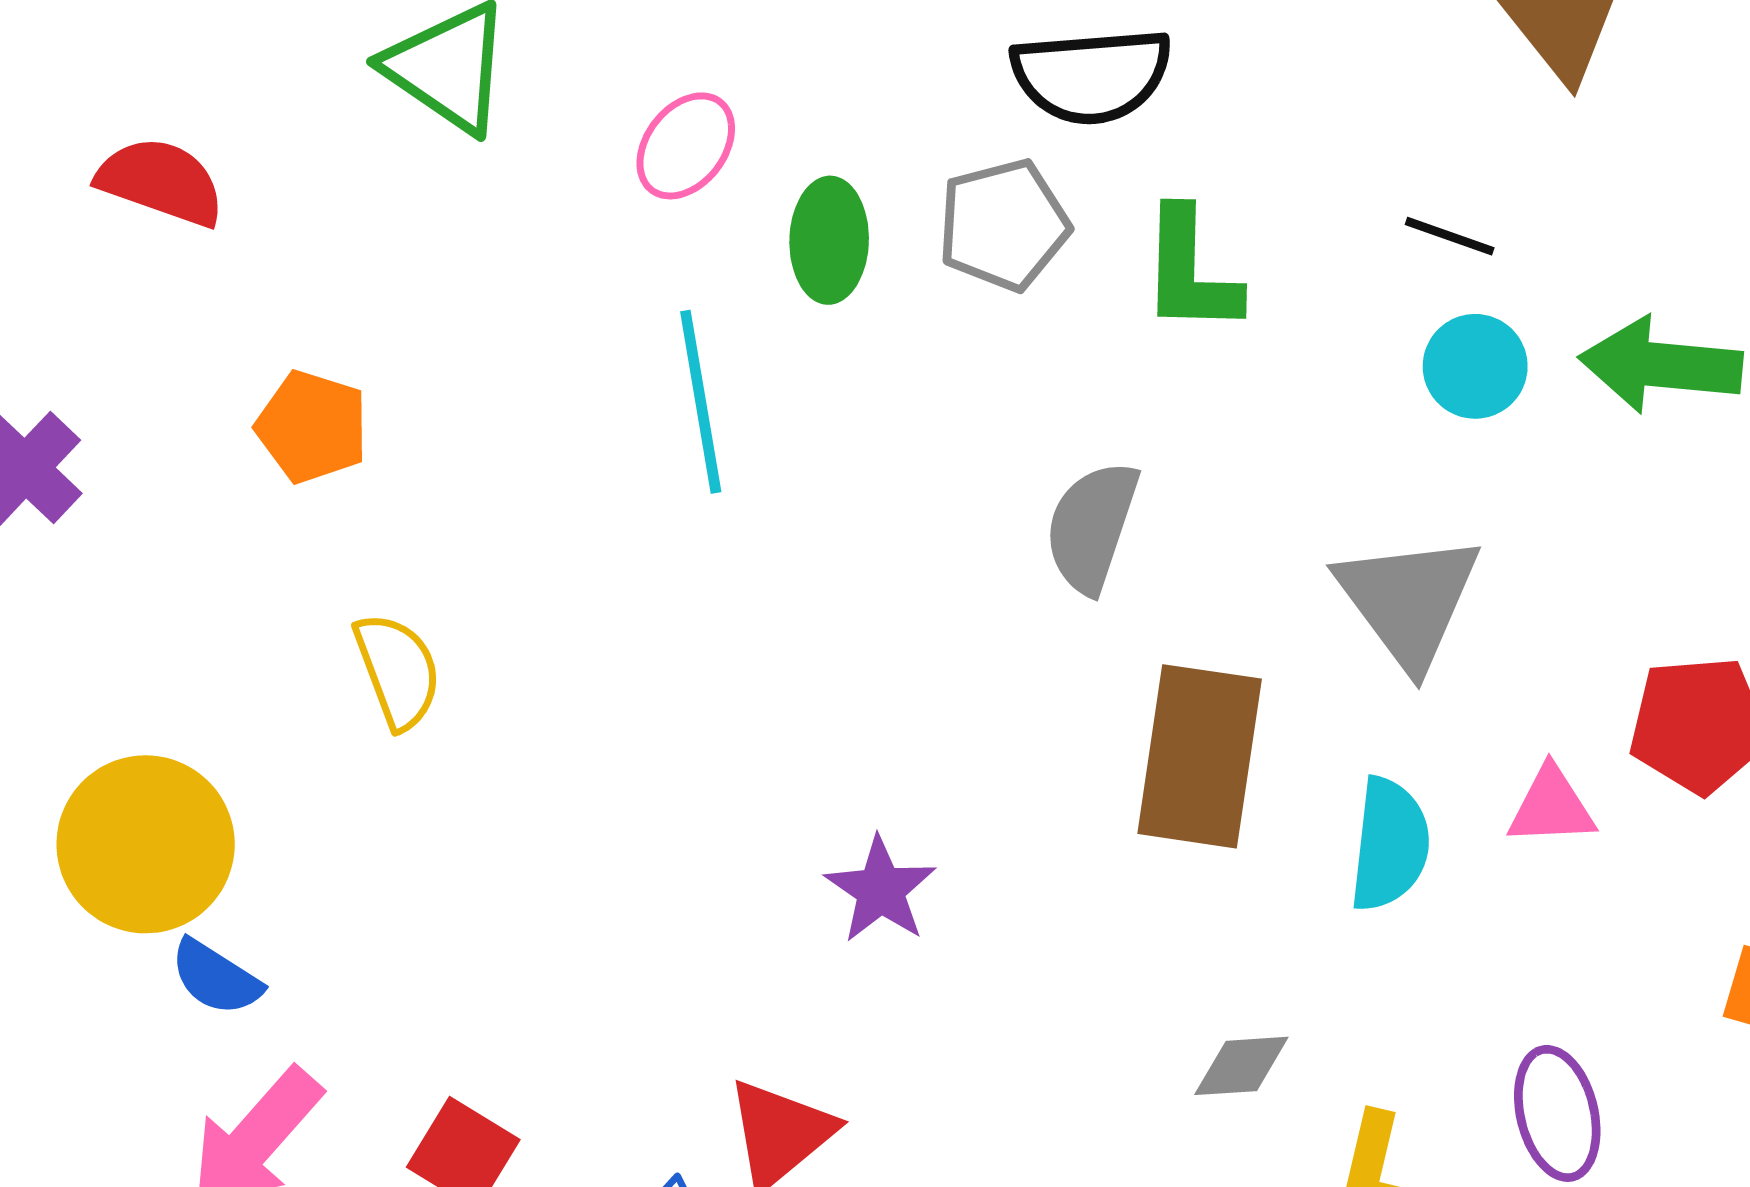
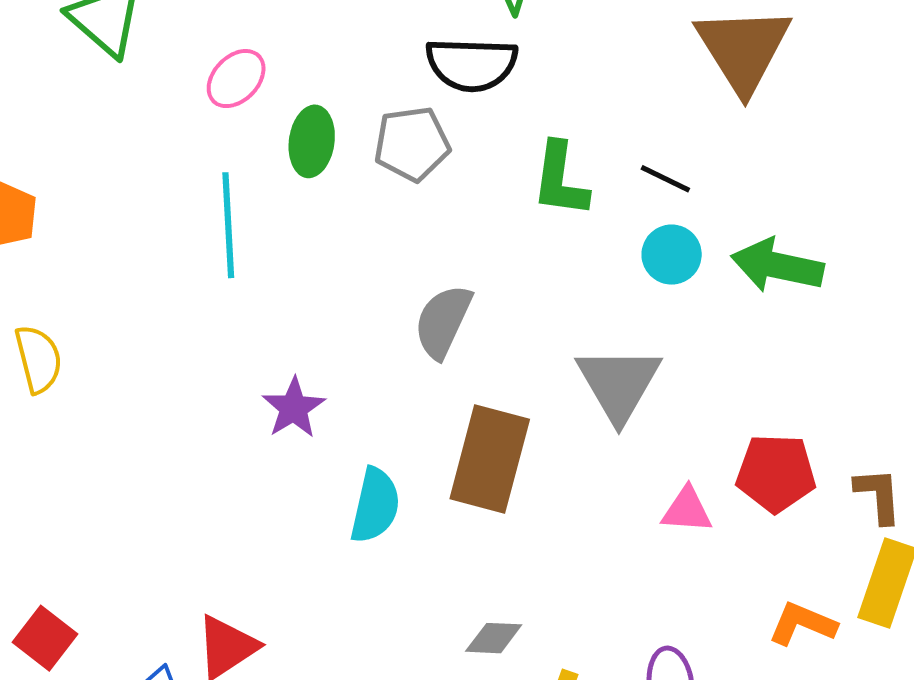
green L-shape: (1190, 271) -> (560, 180), moved
cyan semicircle: (1390, 844) -> (375, 505), moved
purple star: (881, 890) -> (294, 408), moved

